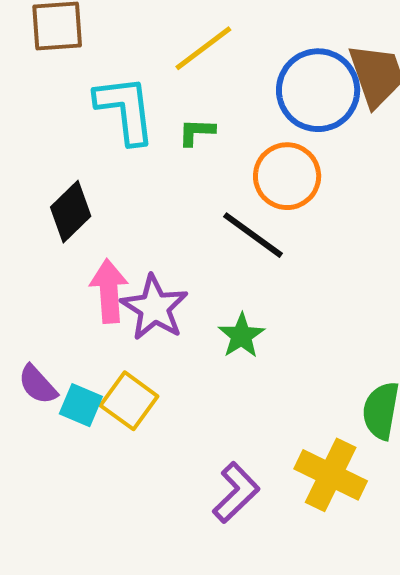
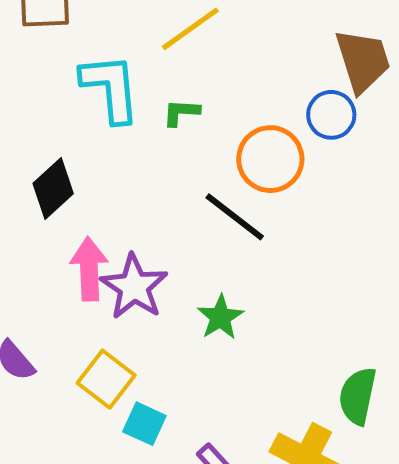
blue circle: (318, 90) -> (331, 115), moved, size x0.6
cyan square: (81, 405) -> (144, 424), moved

